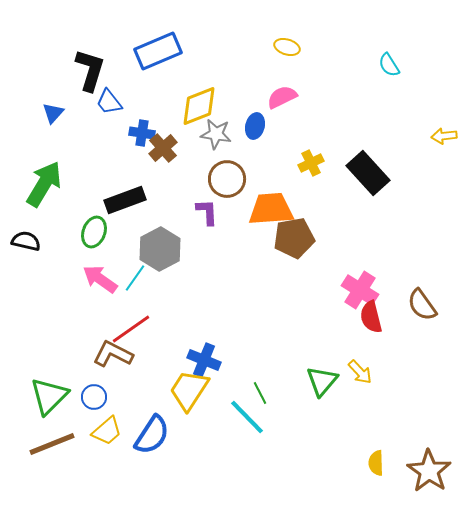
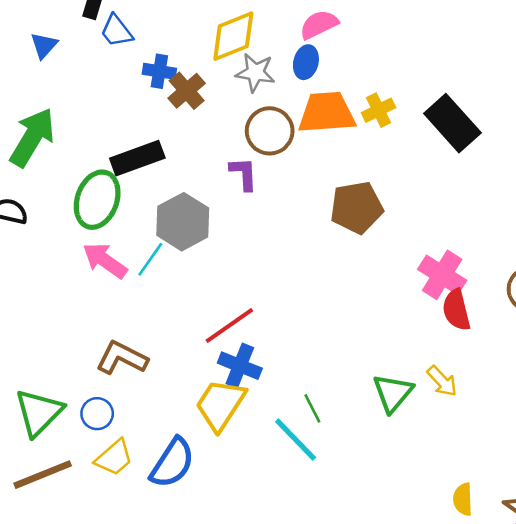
pink semicircle: (282, 97) -> (319, 25), moved
orange trapezoid: (271, 209) -> (327, 113), moved
green ellipse: (94, 232) -> (97, 200), size x1.4
red line: (131, 329) -> (229, 325), moved

